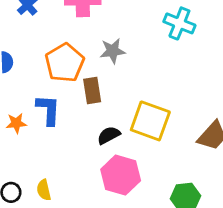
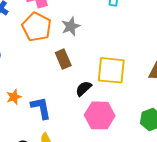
orange pentagon: (65, 63) -> (37, 27), moved
blue L-shape: (48, 110) -> (41, 108), moved

